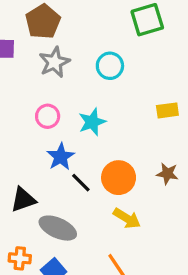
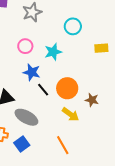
cyan circle: (110, 66) -> (73, 26), moved
blue star: (61, 157) -> (32, 72), turned -30
brown star: (167, 174) -> (92, 100), moved

